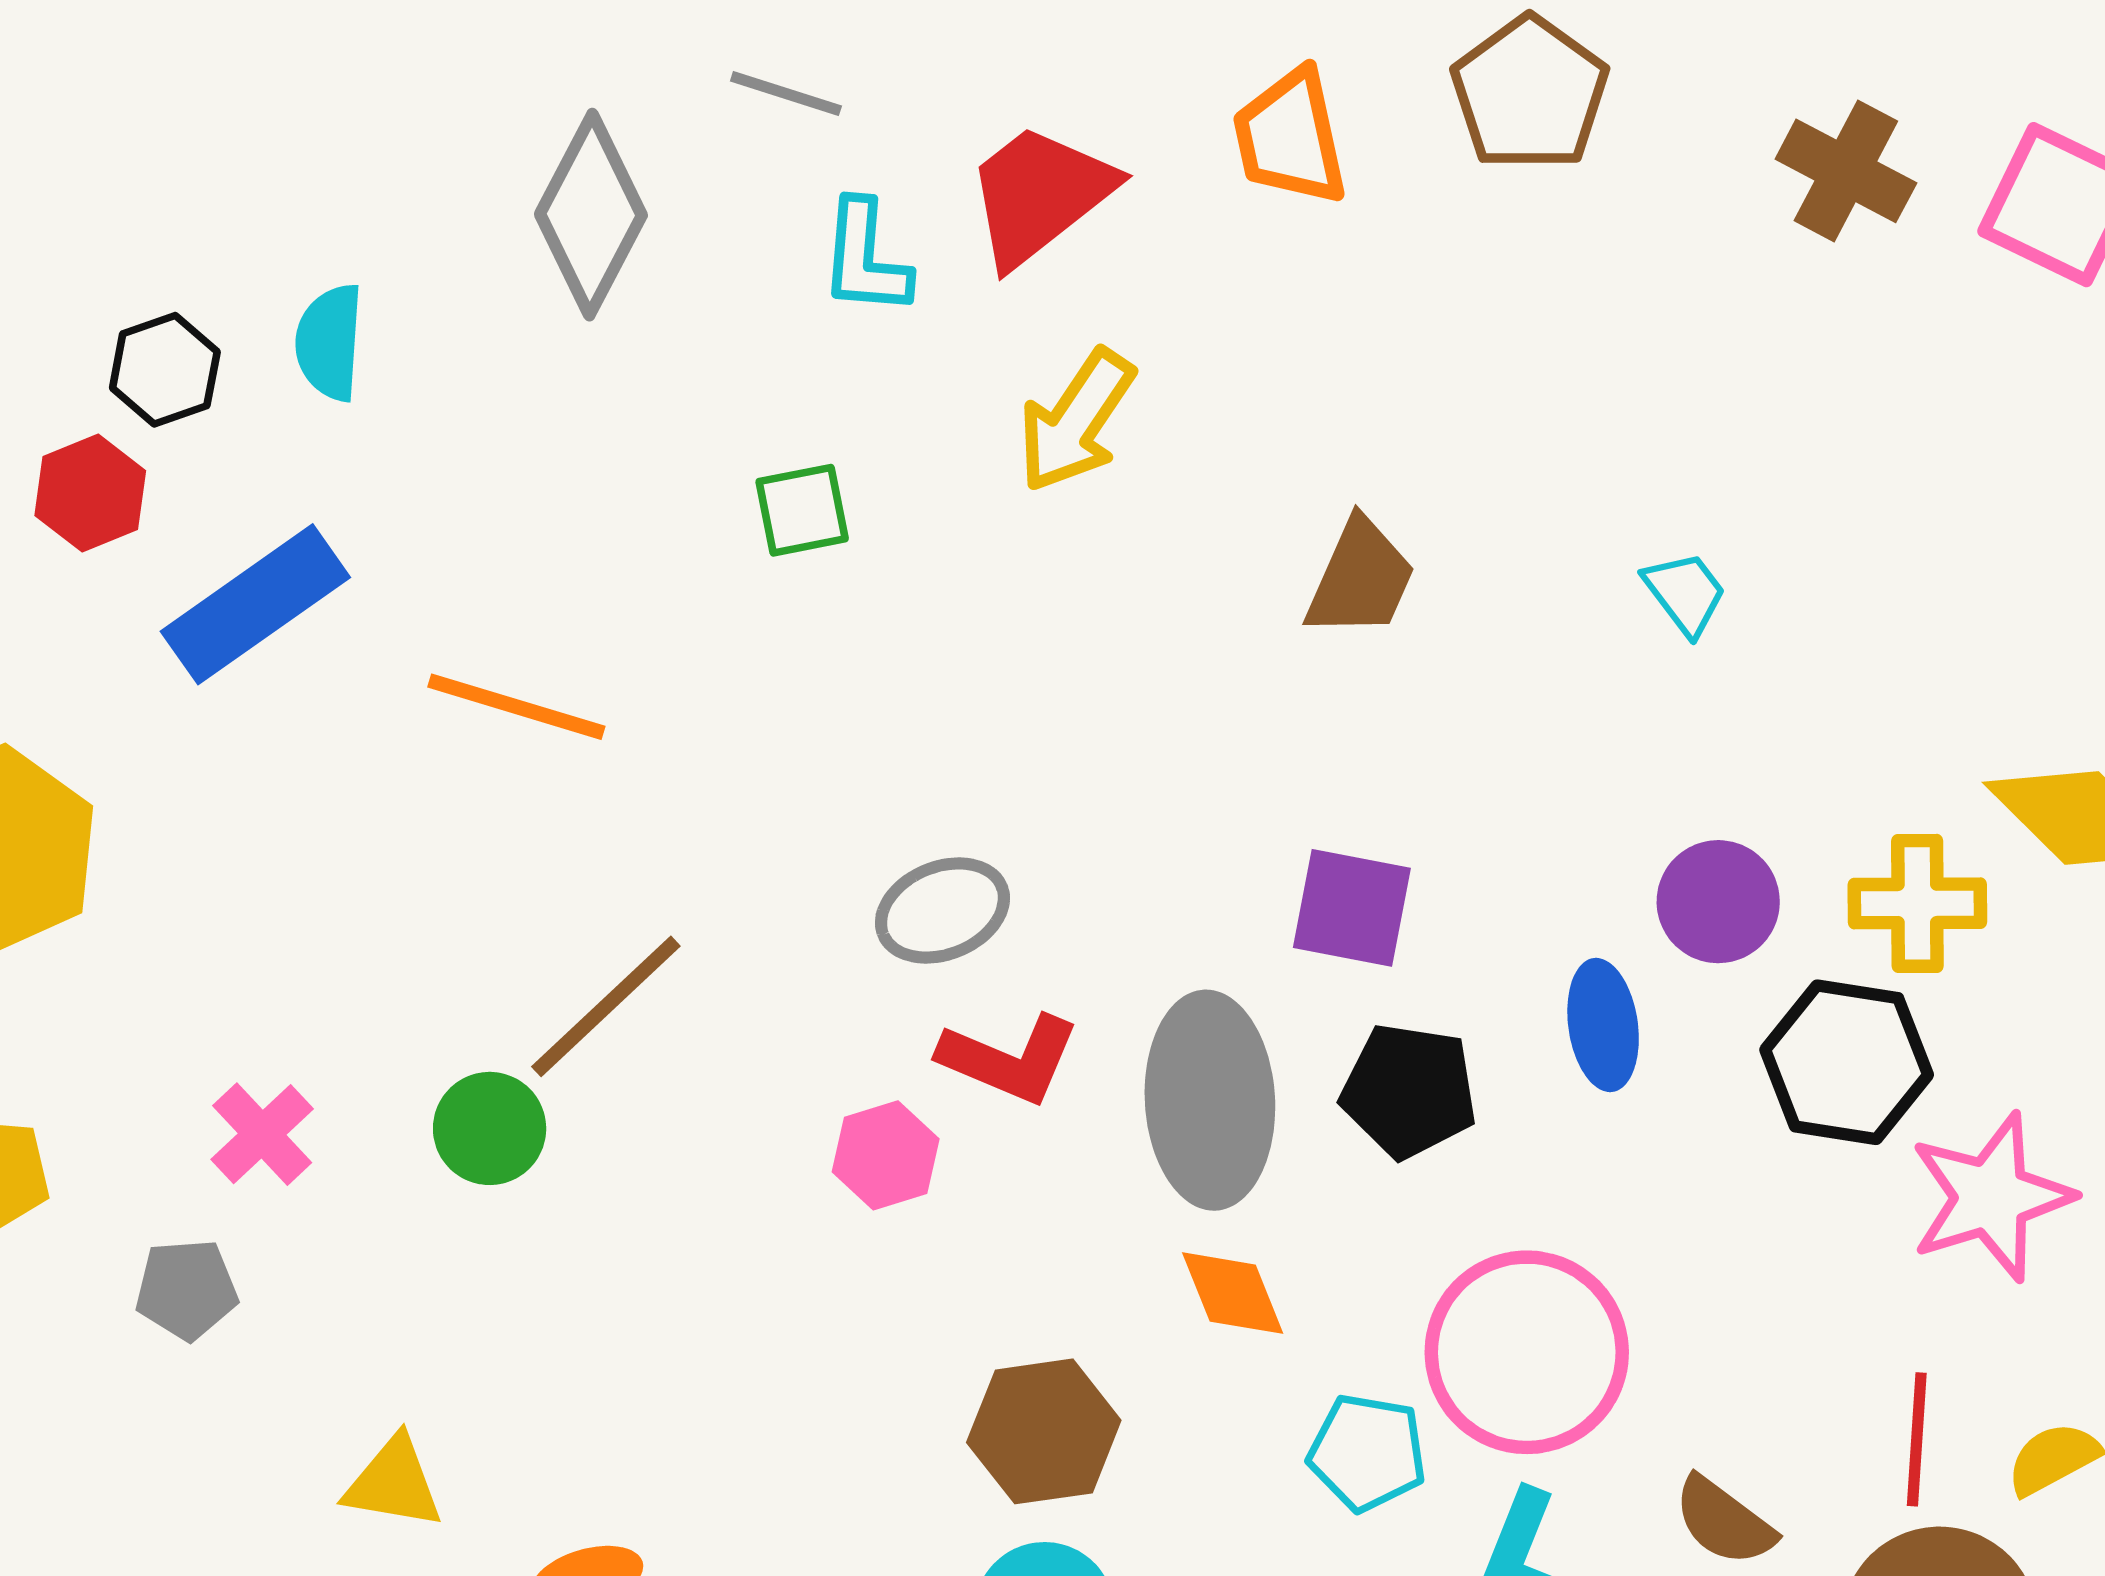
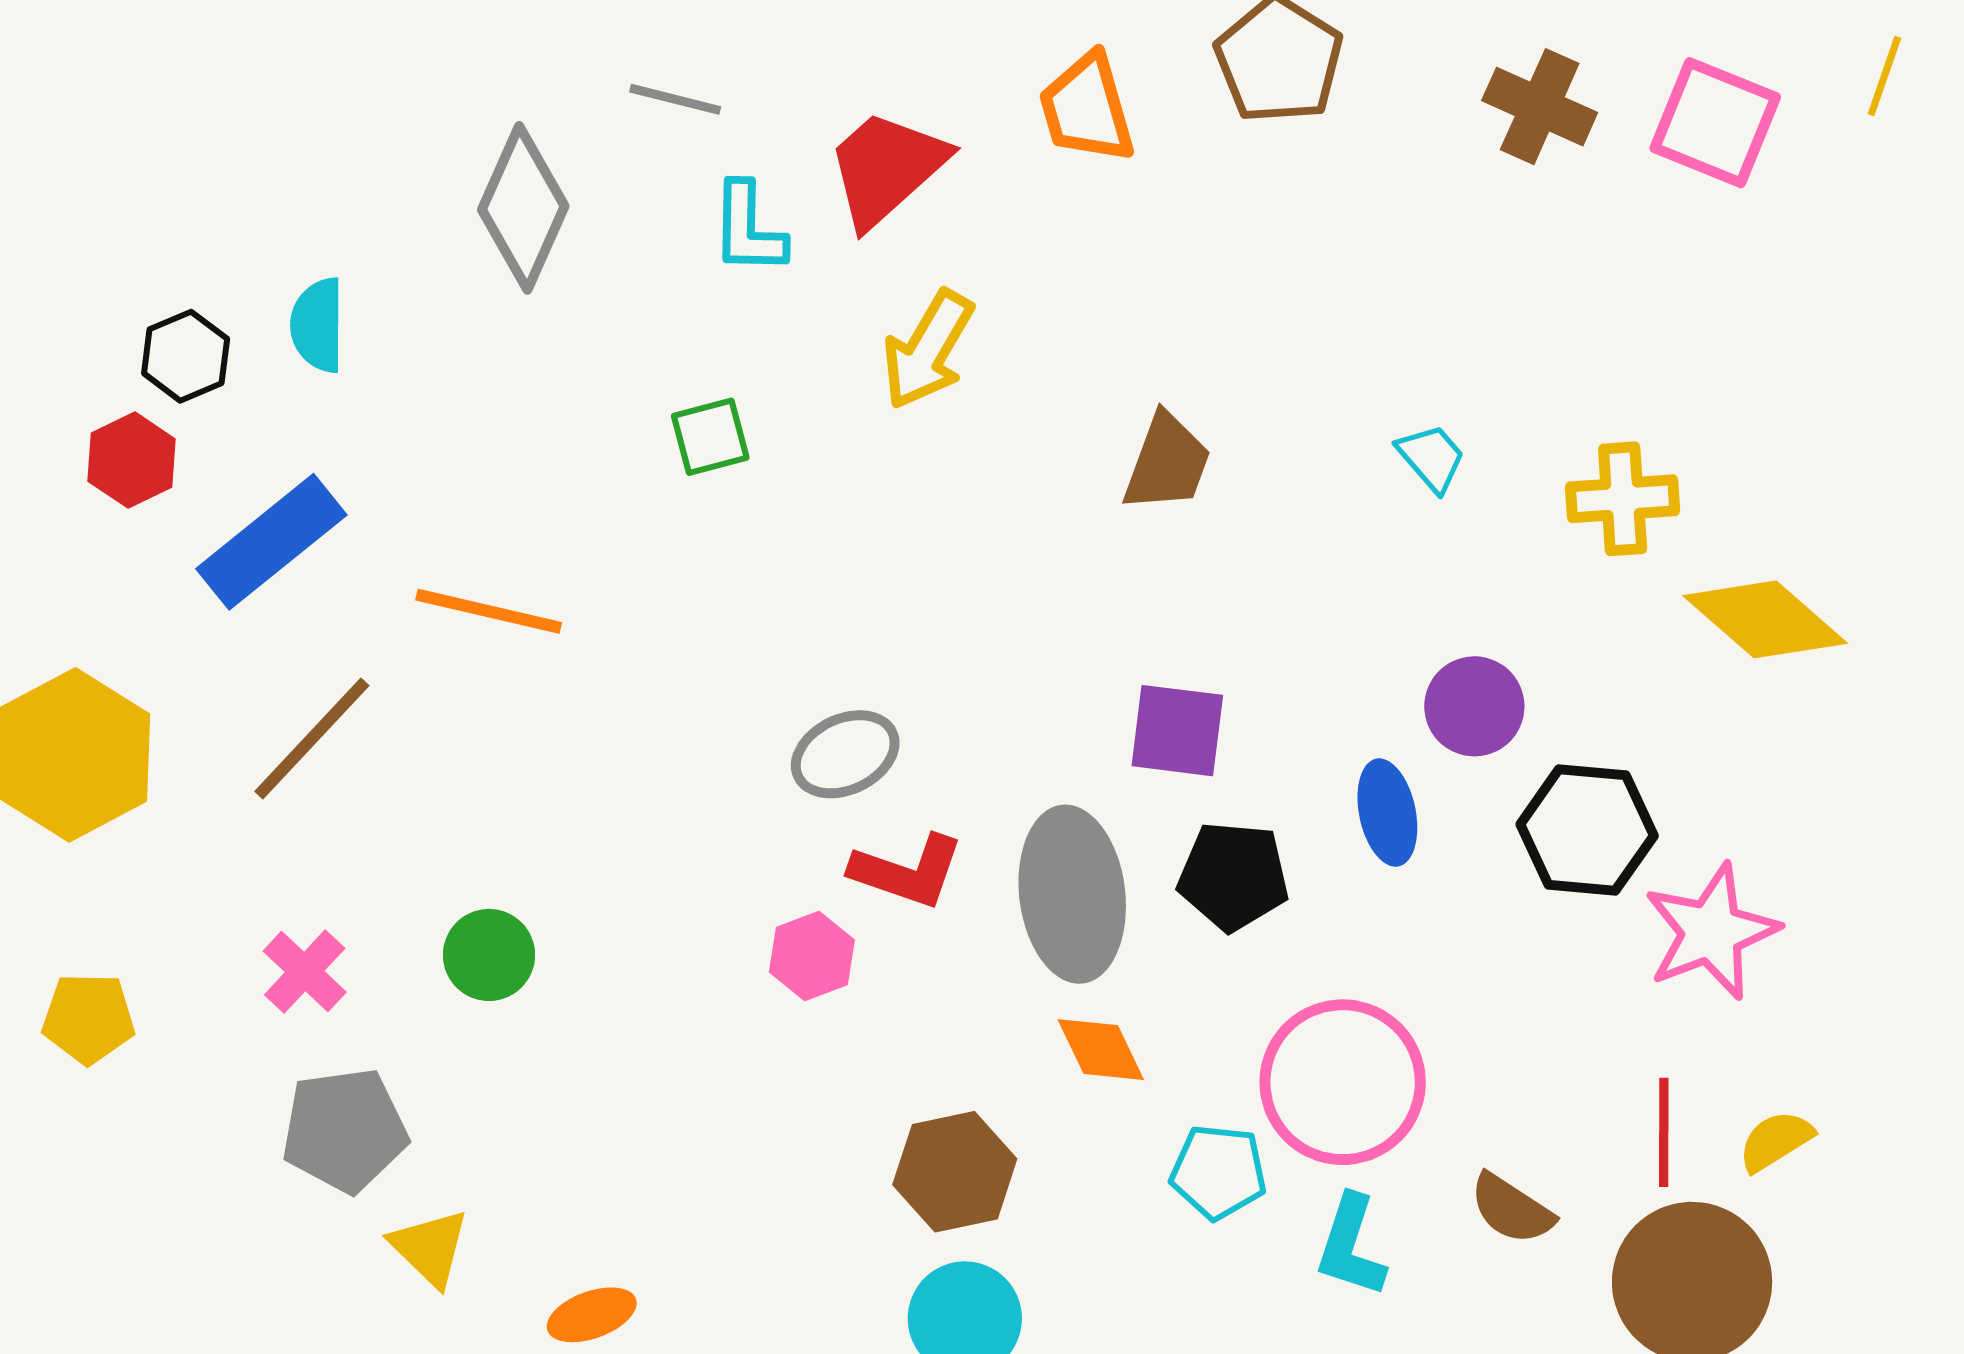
yellow cross: (1917, 903) -> (1623, 499), moved
brown line: (606, 1006) -> (312, 739), moved
gray pentagon: (186, 1289) -> (345, 1130), moved, size x1.5
yellow triangle: (394, 1483) -> (430, 1248), turned 38

